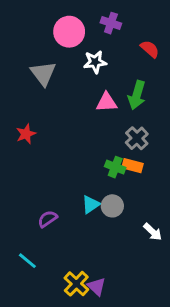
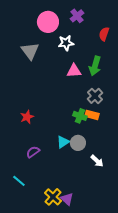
purple cross: (111, 23) -> (77, 16), turned 32
red semicircle: (150, 49) -> (104, 34), turned -112
red star: (26, 134) -> (27, 117), moved
white arrow: (153, 232) -> (97, 161), moved

